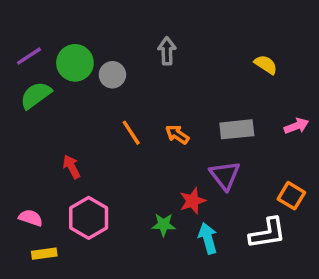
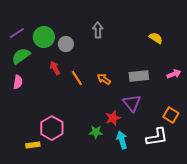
red arrow: (72, 167) -> (55, 68), moved
pink semicircle: (31, 218) -> (18, 82), moved, turned 80
yellow rectangle: (44, 254) -> (33, 145), moved

